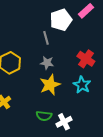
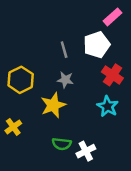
white pentagon: (61, 20) -> (97, 45), moved
yellow star: (50, 85) -> (53, 105), moved

